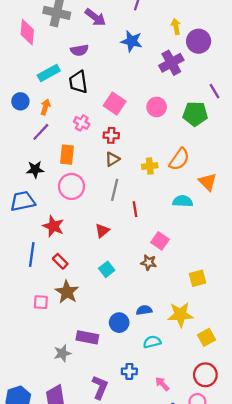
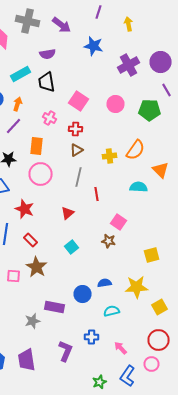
yellow arrow: (176, 26) -> (128, 24), moved
purple circle: (199, 41) -> (160, 62), moved

